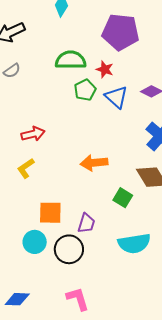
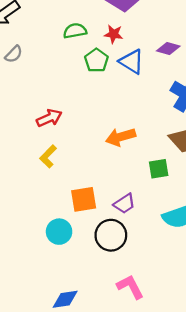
green semicircle: (71, 60) -> (75, 31), size x0.7
green square: (123, 198) -> (159, 169), turned -30
purple trapezoid: (86, 223) -> (124, 204), turned 50
cyan circle: (35, 242) -> (59, 232), moved

